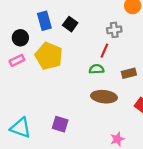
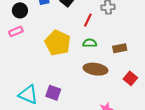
red line: (104, 51) -> (88, 20), moved
yellow pentagon: (49, 56) -> (58, 43), moved
cyan triangle: (21, 128) -> (28, 95), moved

